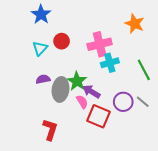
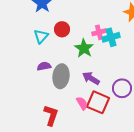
pink cross: (100, 44) -> (99, 32), size x0.6
cyan cross: (110, 63) -> (111, 37), moved
green star: (77, 81) -> (84, 48), moved
pink semicircle: (82, 102) -> (82, 103), moved

